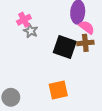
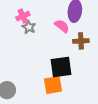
pink semicircle: (87, 27) -> (62, 26), moved
black square: (65, 47) -> (61, 67), moved, turned -30

